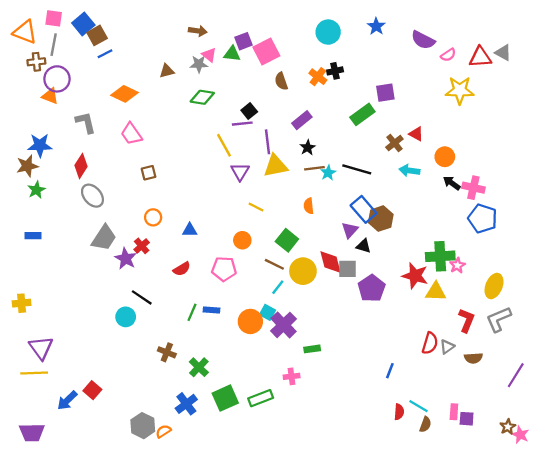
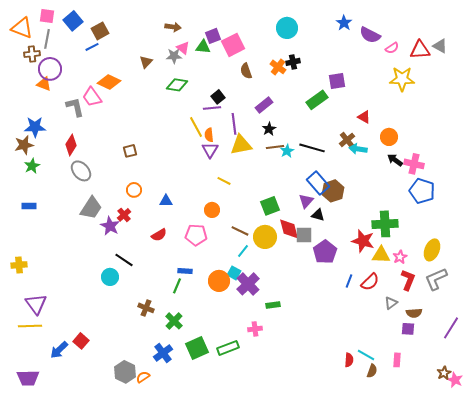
blue star: (376, 26) -> (344, 23), moved
brown square: (97, 35) -> (100, 31), moved
brown triangle: (167, 71) -> (146, 62), turned -32
pink trapezoid: (131, 134) -> (92, 97), moved
brown cross: (394, 143) -> (347, 140), moved
orange semicircle: (309, 206) -> (209, 135), moved
green square: (287, 240) -> (270, 206), moved, turned 30
pink star: (457, 265) -> (400, 257), moved
green line: (192, 312) -> (177, 286), moved
red semicircle: (430, 343) -> (370, 282), moved, turned 30
blue line: (390, 371) -> (349, 281), moved
purple square: (467, 419) -> (408, 329), moved

